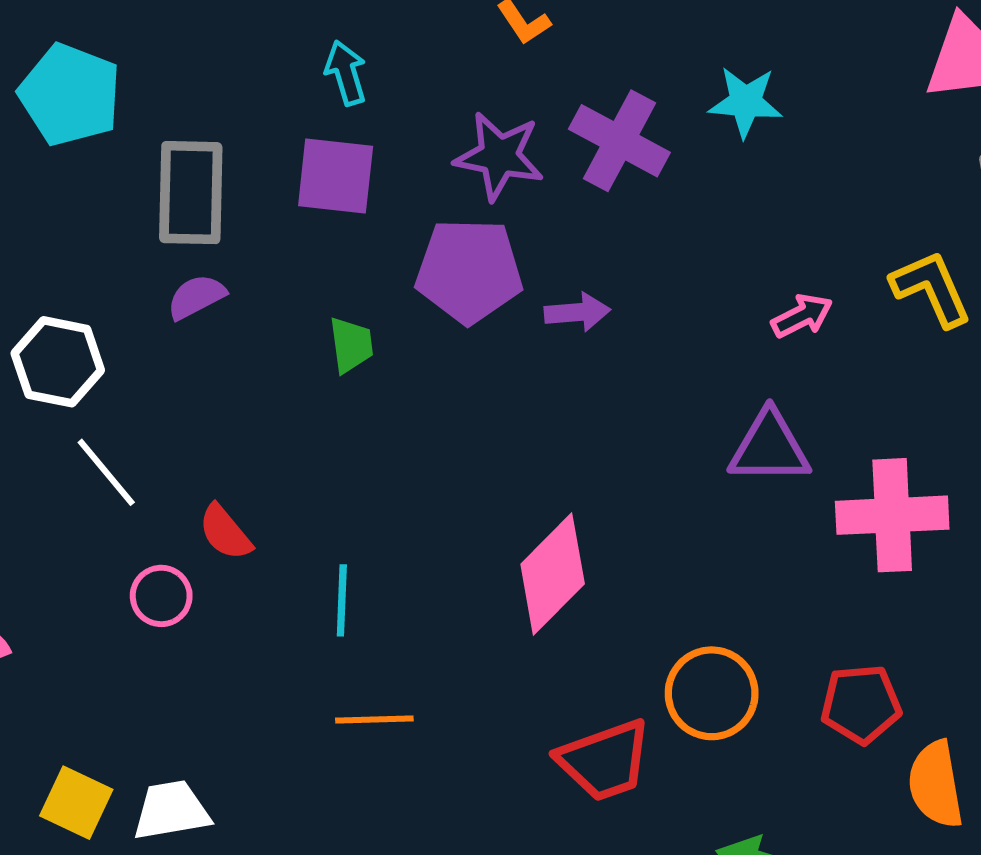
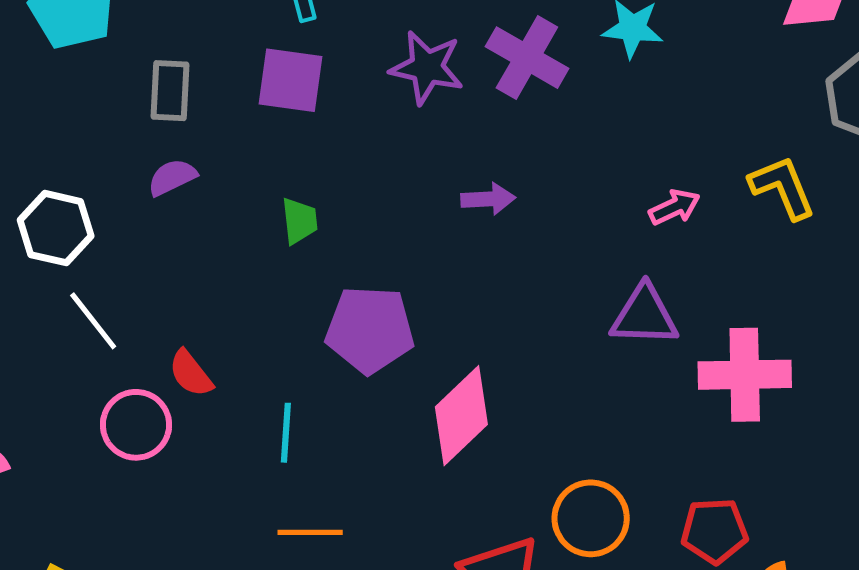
gray rectangle: (191, 193) -> (170, 91), size x0.7
purple pentagon: (469, 271) -> (370, 330), moved
pink circle: (161, 596) -> (136, 425), size x1.4

